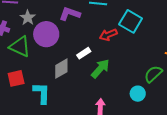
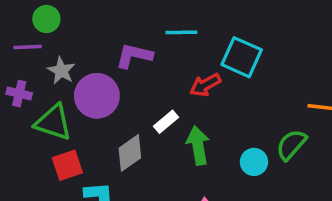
green arrow: (100, 69) -> (198, 145), turned -45
red square: (16, 78) -> (67, 165), moved
cyan circle: (138, 94) -> (254, 162), moved

